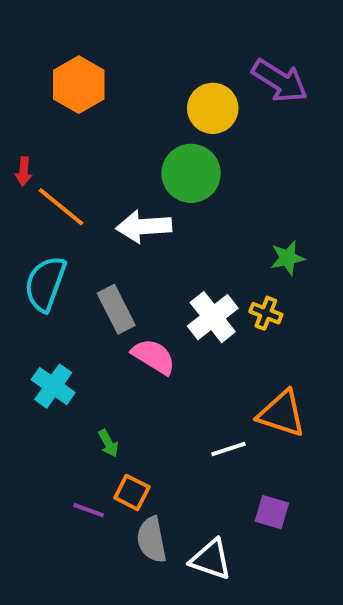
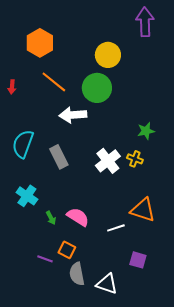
purple arrow: (280, 81) -> (145, 22), moved, turned -124
orange line: (61, 207) -> (54, 82), moved
pink semicircle: (154, 357) -> (78, 217), moved
green arrow: (108, 443) -> (51, 218), moved

